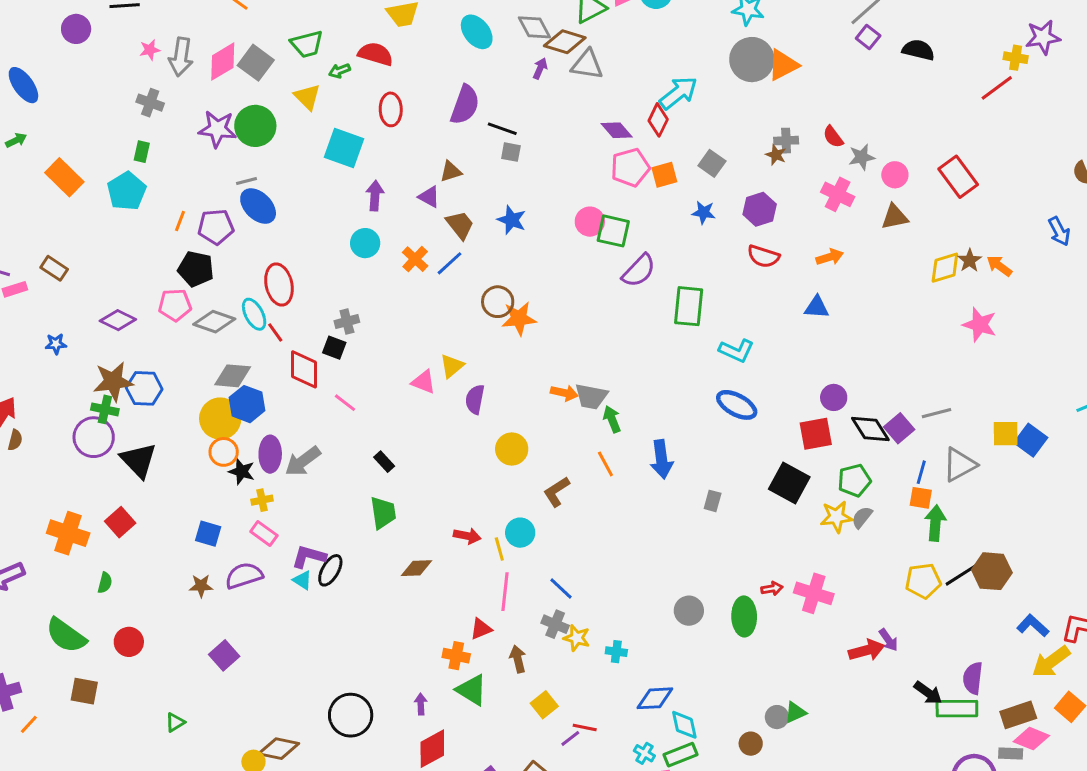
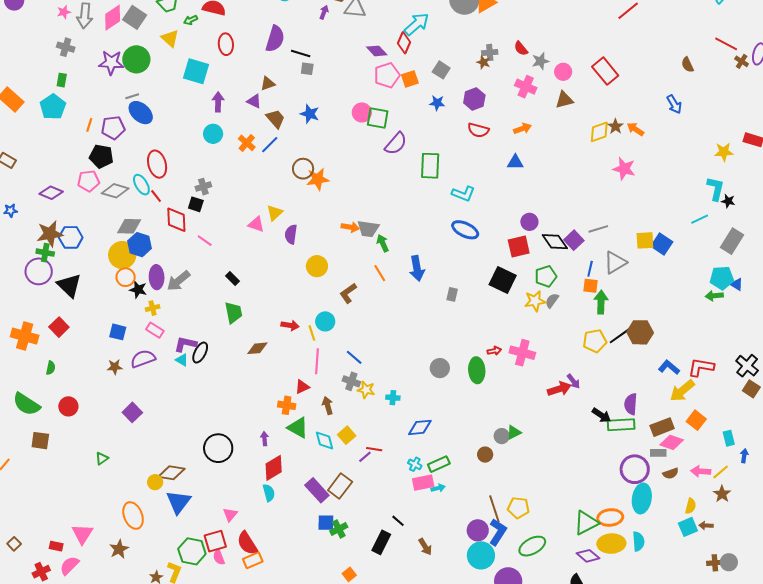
cyan diamond: (684, 725) -> (324, 440), moved

